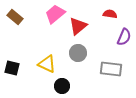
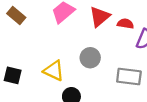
red semicircle: (110, 14) -> (125, 24), moved
red triangle: (78, 26) -> (100, 17), moved

